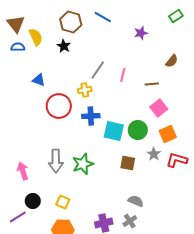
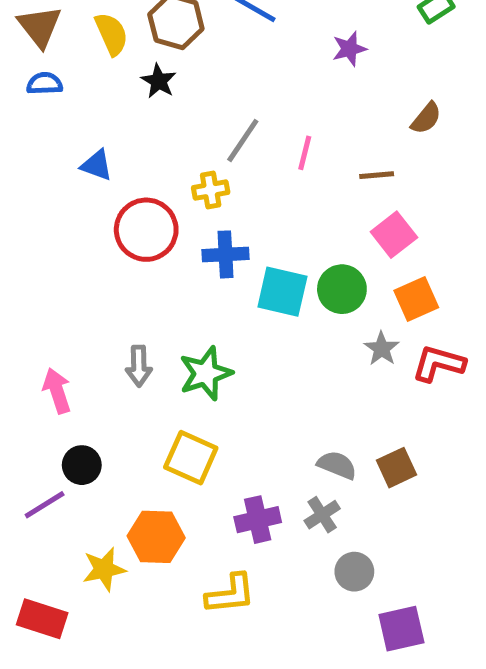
yellow semicircle: (36, 37) -> (111, 34), moved
gray arrow: (56, 161) -> (139, 366), size x0.7
brown square: (128, 163) -> (396, 468), moved, turned -35
yellow square: (63, 202) -> (191, 458), moved, size x1.5

